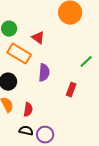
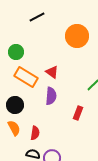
red triangle: (38, 38) -> (52, 72), moved

